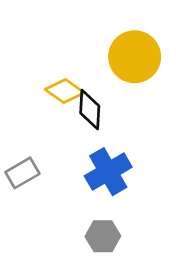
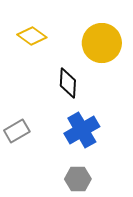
yellow diamond: (65, 91) -> (32, 36), moved

